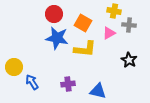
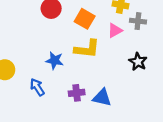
blue star: (57, 38) -> (55, 60), moved, size x0.7
blue arrow: (32, 82) -> (37, 87), moved
purple cross: (68, 84) -> (77, 93), moved

